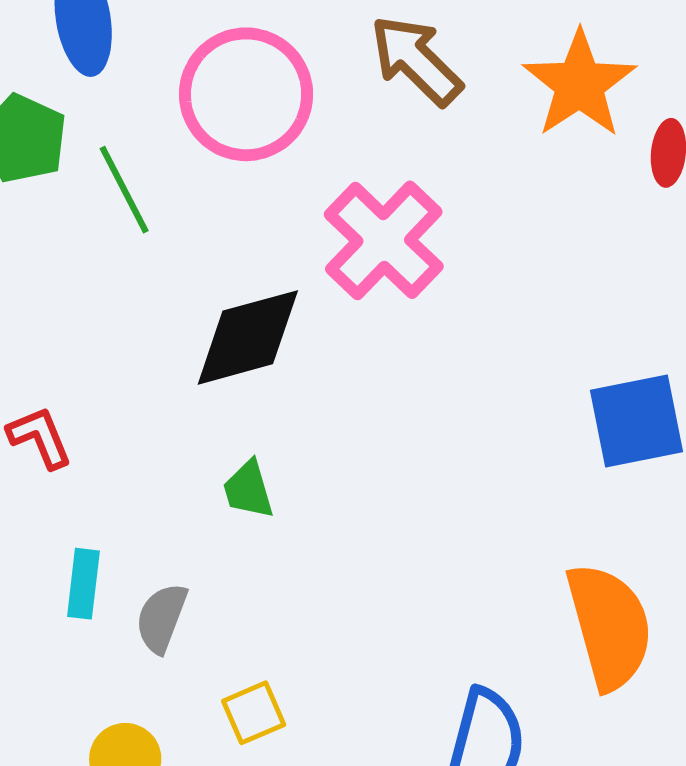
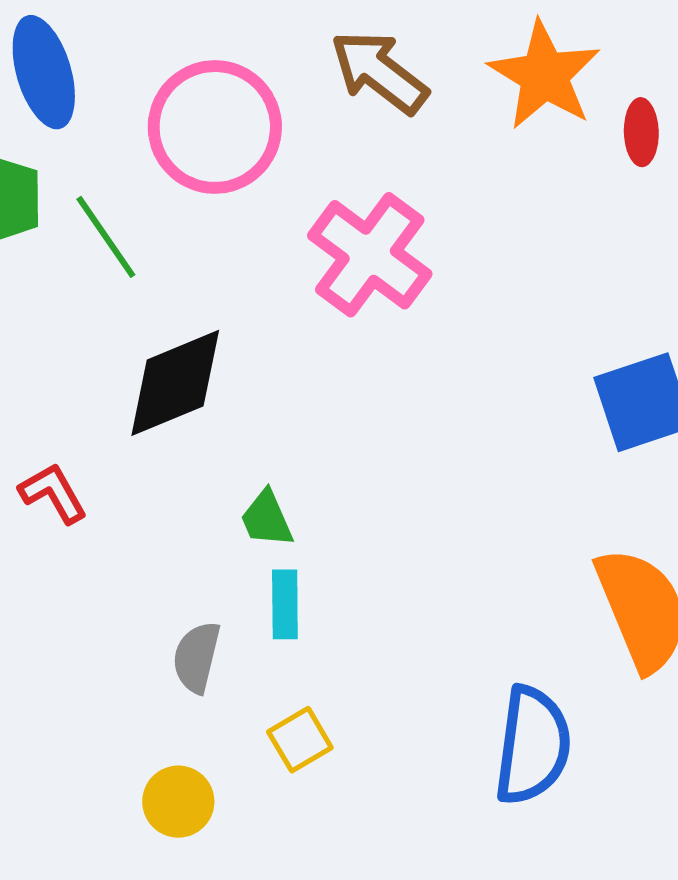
black diamond: (248, 337) -> (175, 383), moved
cyan rectangle: (83, 584) -> (285, 604), moved

